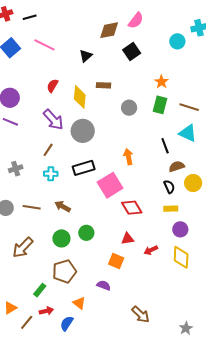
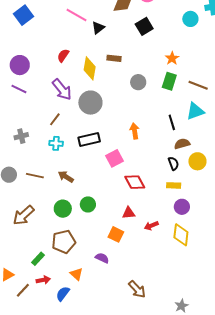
pink line: (44, 45) -> (77, 15), moved
cyan triangle: (188, 133) -> (195, 111), turned -48
pink square: (110, 185) -> (115, 158), size x0.7

